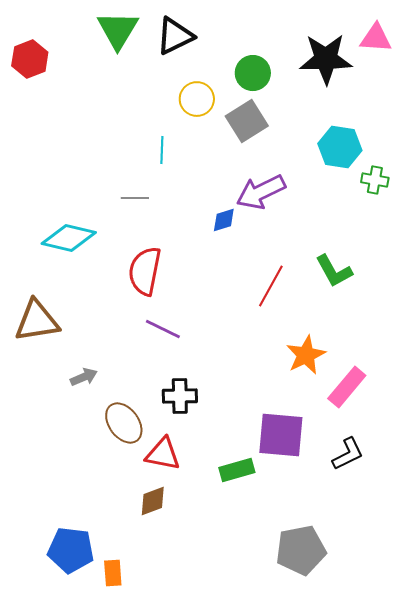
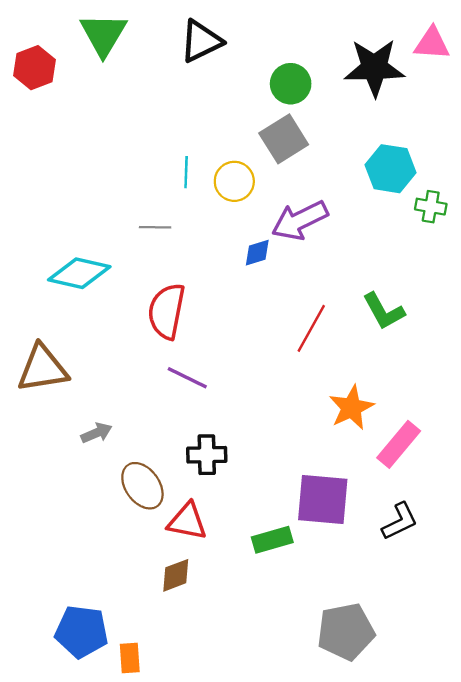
green triangle: (118, 30) -> (103, 34), moved
yellow circle: (197, 99) -> (234, 181), moved

